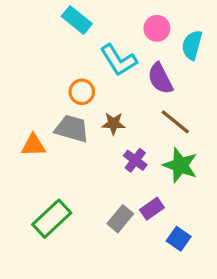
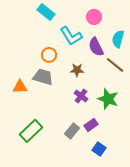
cyan semicircle: (192, 45) -> (118, 39), moved
brown line: (175, 122) -> (115, 65), moved
brown star: (114, 124) -> (77, 70), moved
blue square: (179, 239) -> (99, 149), moved

